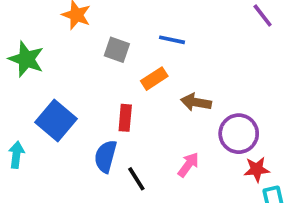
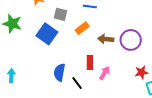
red rectangle: (125, 118) -> (90, 62), moved
blue square: (56, 120) -> (47, 34), moved
purple circle: (239, 134) -> (131, 40), moved

